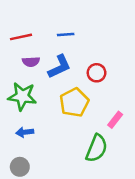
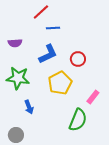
red line: (21, 37) -> (41, 12), moved, turned -30
purple semicircle: (31, 62) -> (15, 43), moved
blue arrow: (25, 132) -> (29, 107), moved, turned -104

